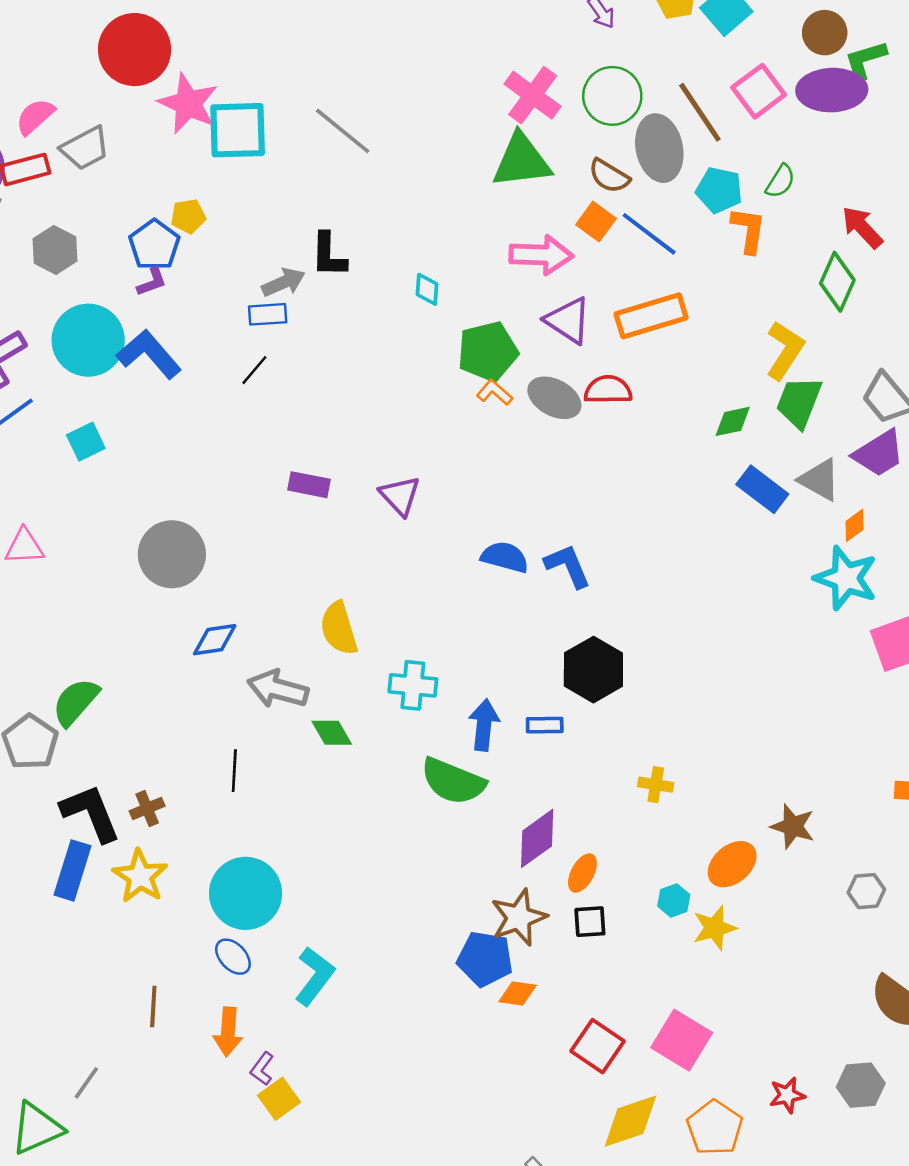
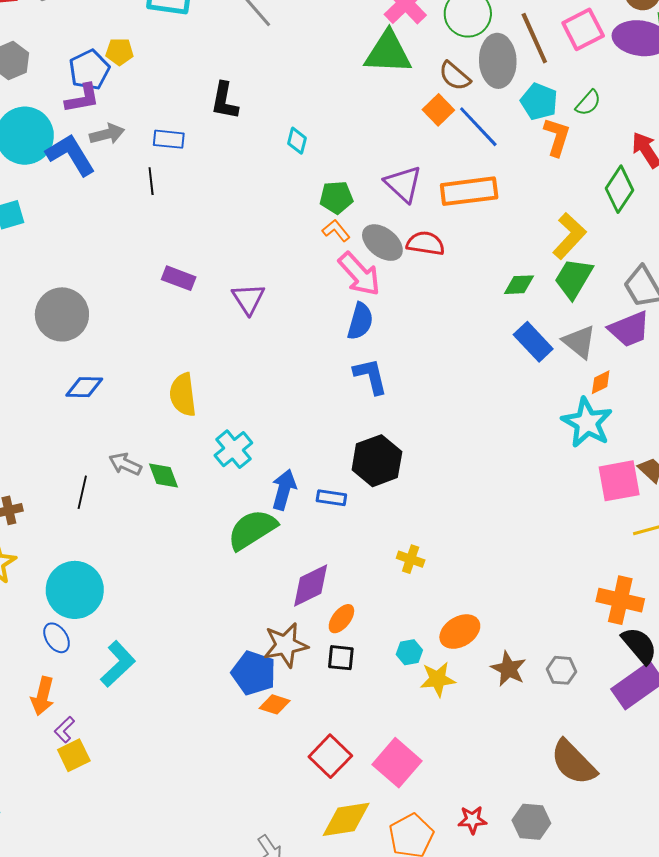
pink arrow: (541, 255) -> (359, 274), moved, turned 36
purple L-shape: (152, 282) -> (82, 98), size x1.4
gray arrow: (283, 282) -> (107, 134), moved
green pentagon: (488, 351) -> (336, 197), size x0.7
black line: (254, 370) -> (151, 181), turned -56
blue semicircle: (505, 557) -> (360, 321), moved, turned 81
cyan cross: (413, 685) -> (233, 449), turned 36
gray arrow: (278, 689) -> (125, 464), moved, size x0.7
green semicircle: (453, 781) -> (252, 530), turned 116
brown star: (793, 826) -> (508, 669), moved

